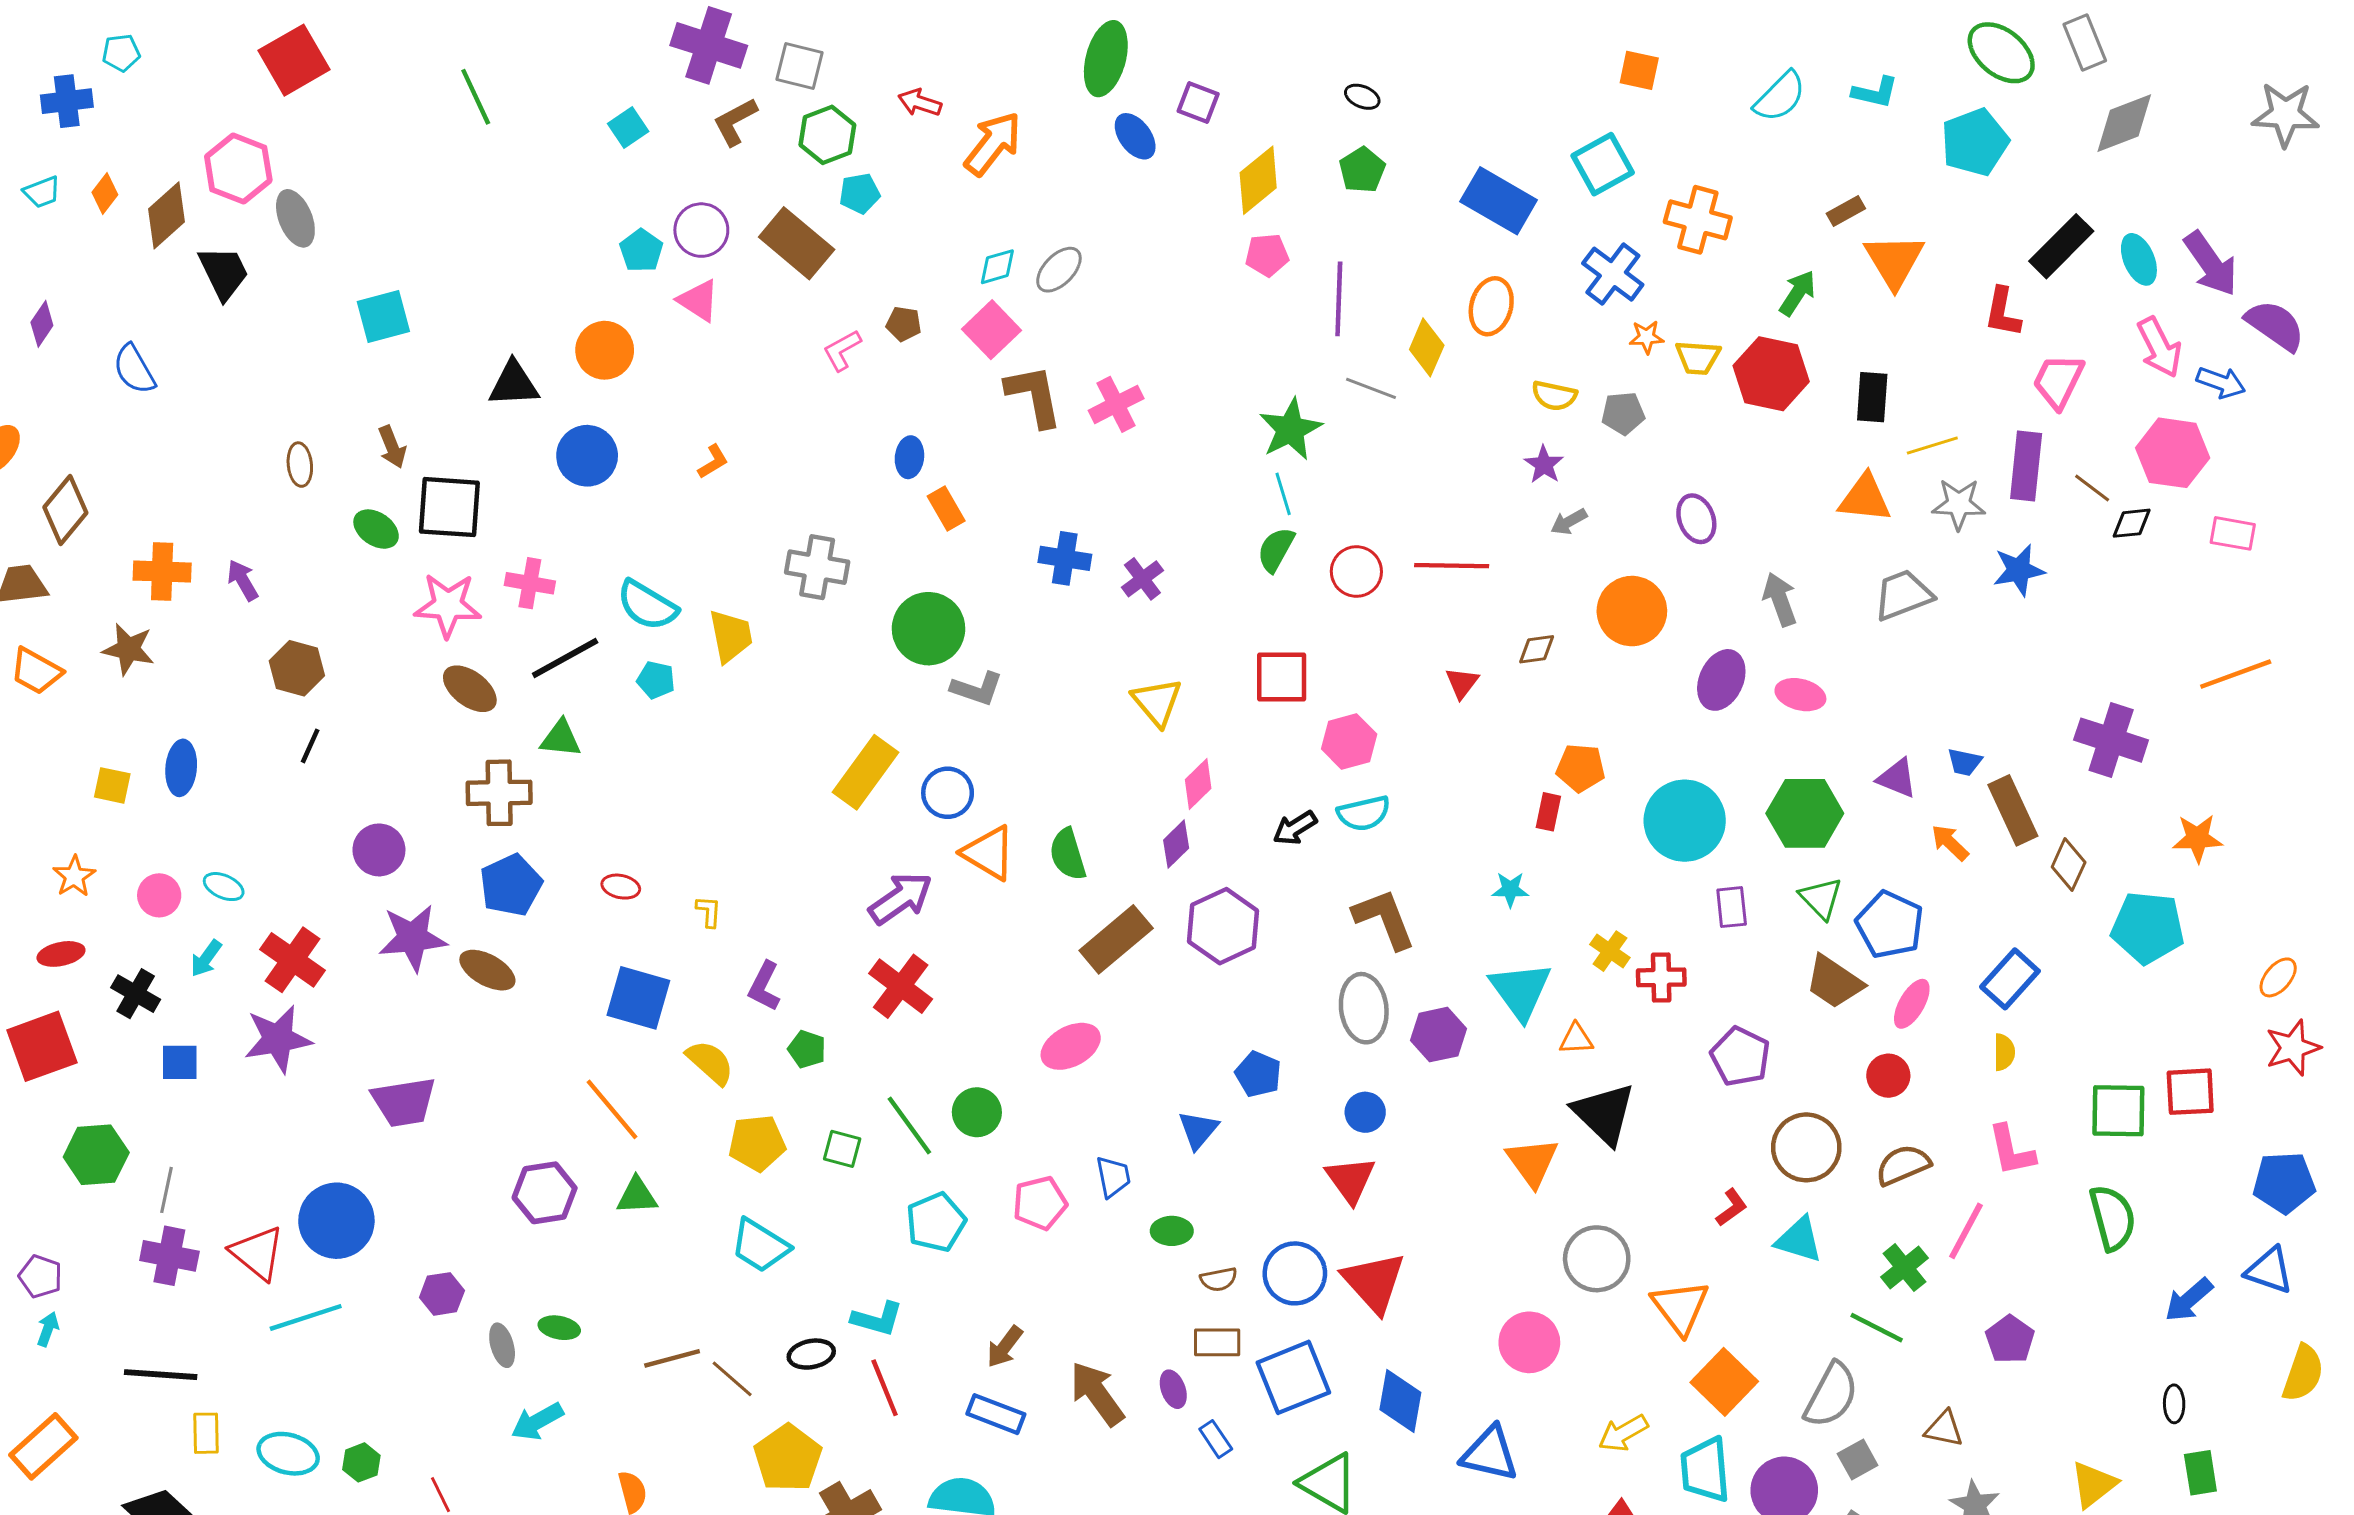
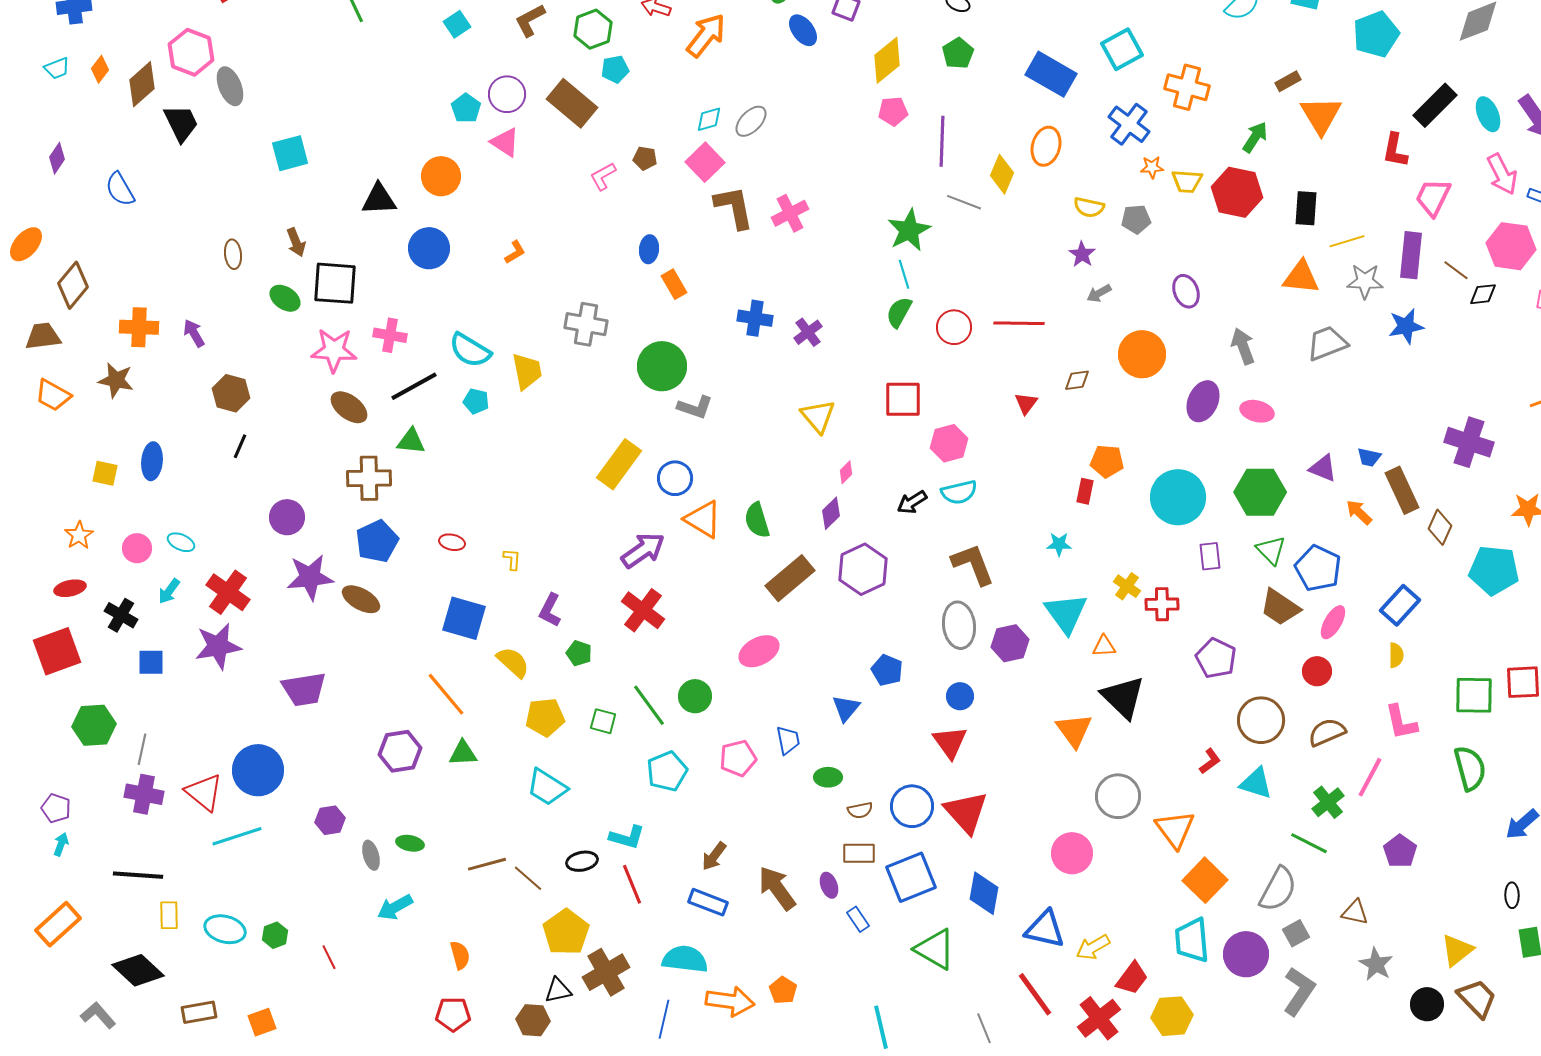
pink diamond: (1198, 784) -> (846, 472), size x0.7
yellow arrow: (1623, 1433) -> (1093, 947), moved

